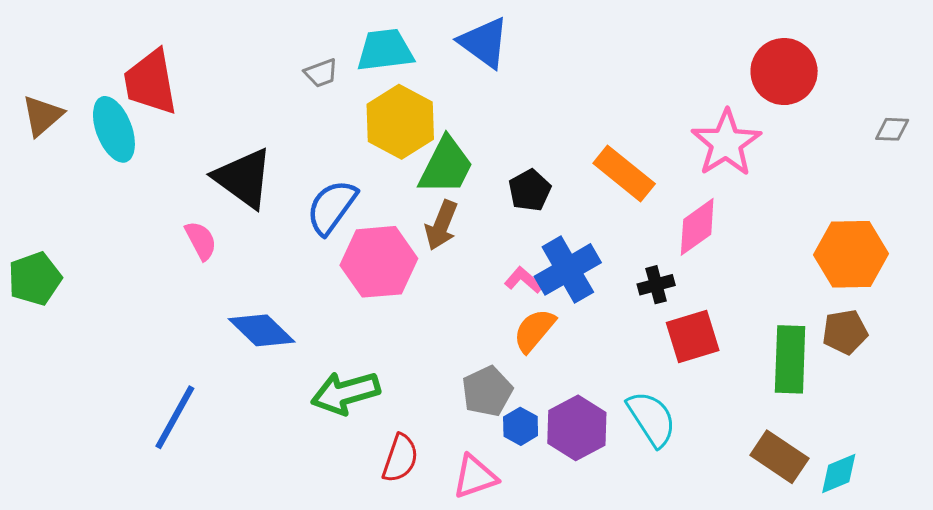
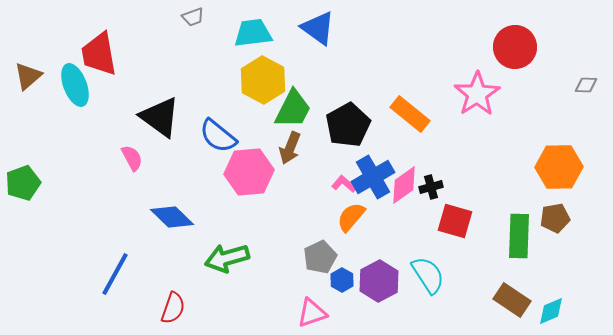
gray trapezoid: (321, 73) -> (193, 17), moved
black pentagon: (530, 190) -> (348, 125), size x1.6
blue semicircle: (332, 207) -> (218, 136), turned -87
pink diamond: (697, 227) -> (404, 185), moved
red square: (693, 336) -> (455, 221), turned 33
red semicircle: (400, 458) -> (173, 308), moved

